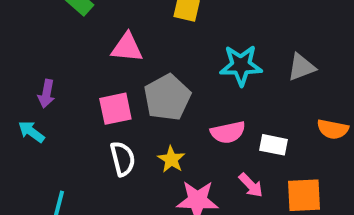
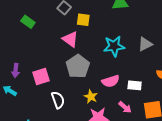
pink triangle: (127, 48) -> (70, 39), moved, turned 36
pink square: (115, 109) -> (41, 76), moved
yellow star: (171, 159) -> (91, 97), moved

